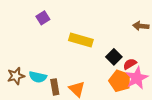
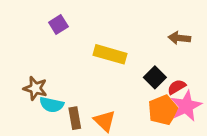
brown arrow: (141, 26) -> (179, 38), moved
brown star: (16, 76) -> (35, 88), moved, turned 30
orange pentagon: (120, 81) -> (163, 110), turned 30

